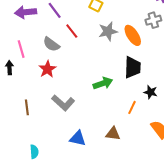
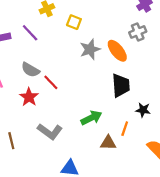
red line: (72, 31) -> (51, 82), moved
green arrow: (103, 83) -> (91, 118), moved
brown triangle: (113, 134) -> (108, 143), moved

